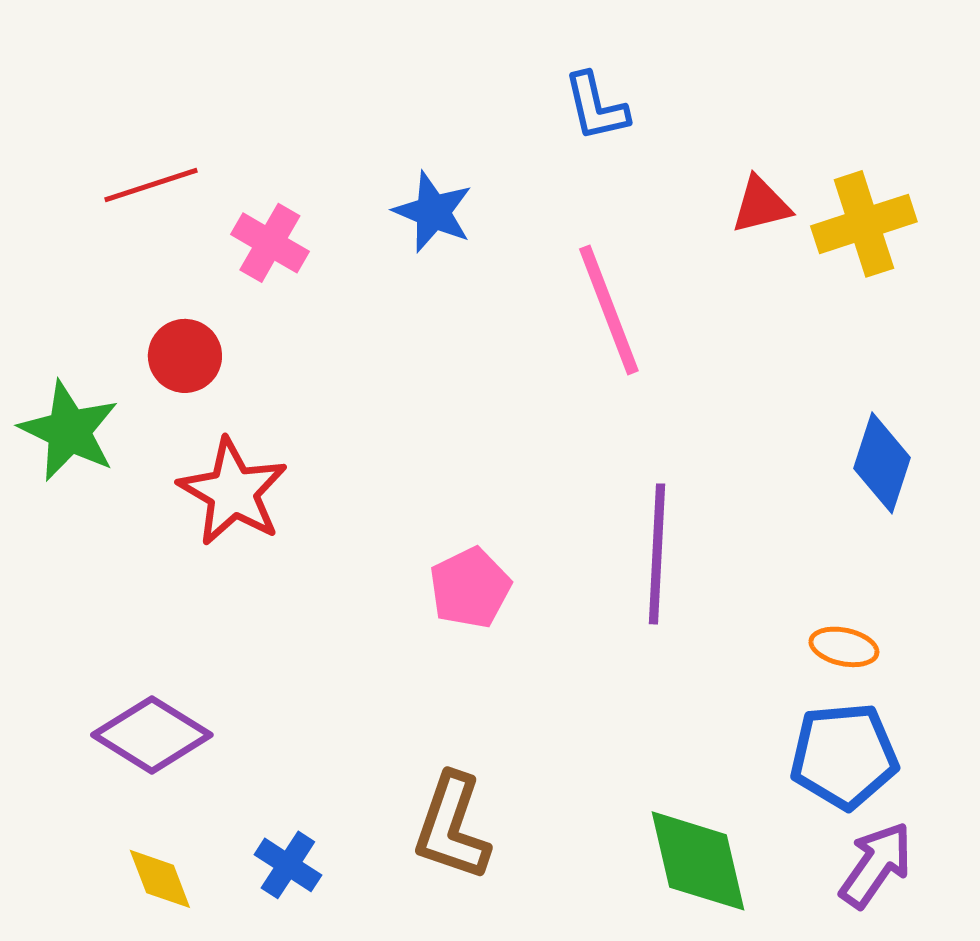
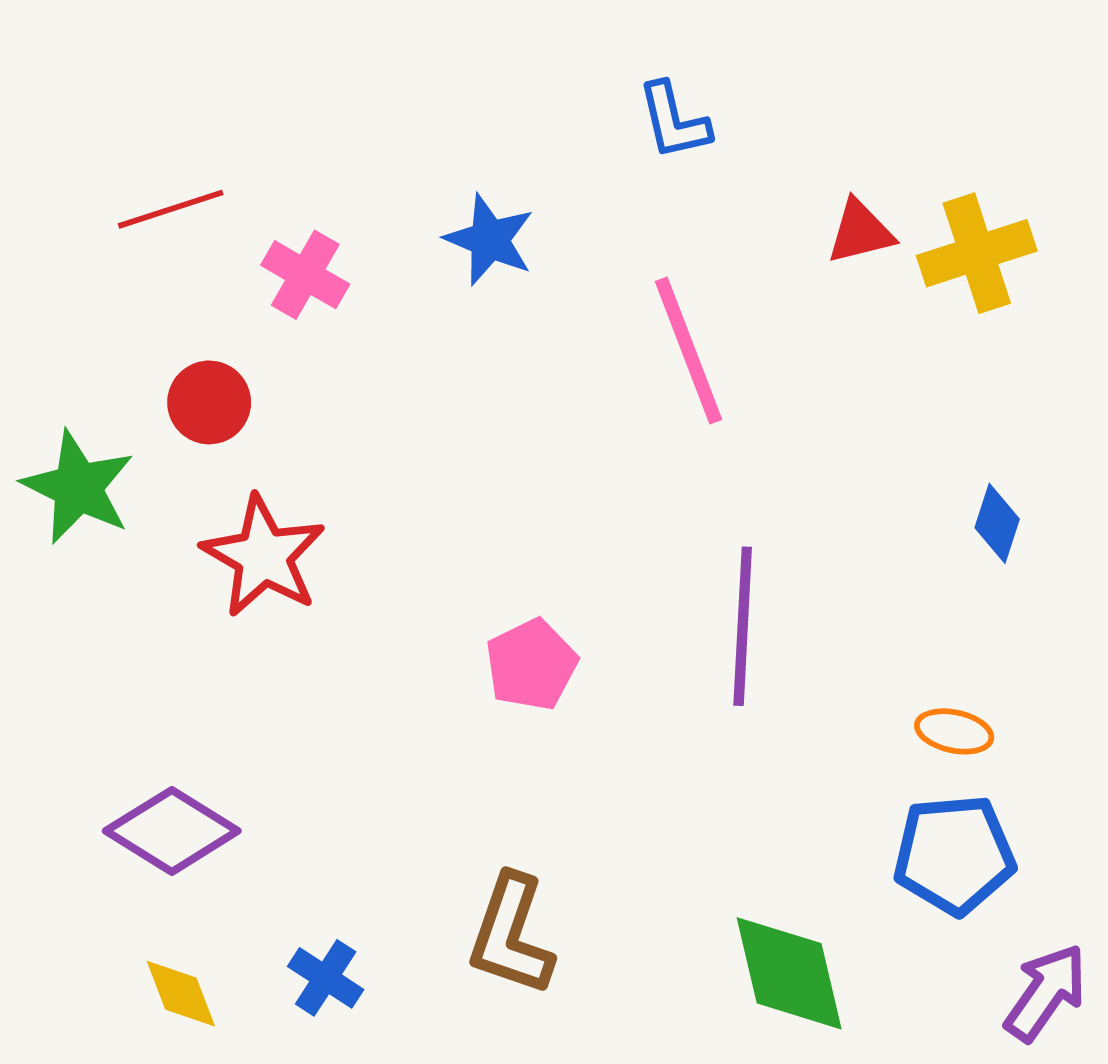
blue diamond: (882, 463) -> (997, 523), size x0.7
purple arrow: (876, 865) -> (1046, 993), moved

